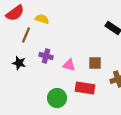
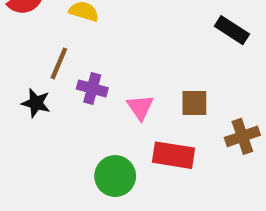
brown line: (26, 35) -> (59, 63), moved
pink triangle: (69, 65) -> (140, 107), turned 40

